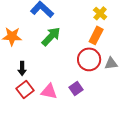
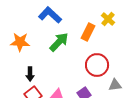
orange rectangle: (96, 35) -> (88, 32), moved
gray triangle: (111, 63) -> (115, 85), moved

